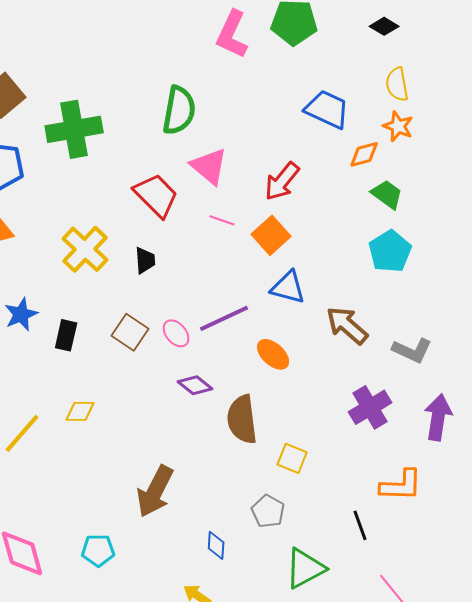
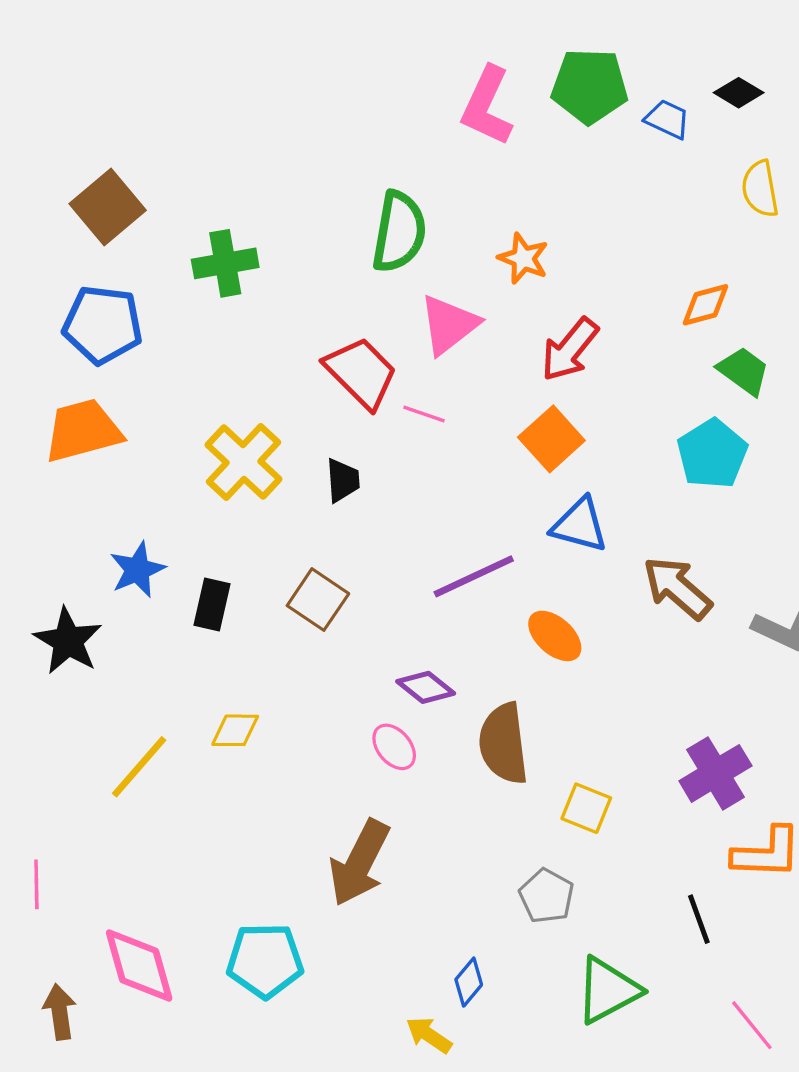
blue trapezoid: (327, 109) -> (667, 119), moved, size x0.6
orange star: (398, 126) -> (523, 258), moved
green cross: (74, 129) -> (225, 263), size x0.7
pink triangle: (209, 166) -> (449, 325), turned 42
pink line: (222, 220) -> (424, 414), moved
cyan pentagon: (390, 251) -> (712, 454), moved
pink ellipse: (176, 333) -> (394, 747), moved
purple cross: (370, 407) -> (715, 773), moved
blue diamond: (216, 545) -> (469, 982), moved, turned 36
cyan pentagon: (98, 550) -> (265, 961), size x1.4

